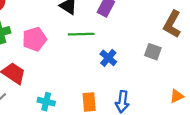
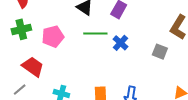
blue cross: (108, 58) -> (121, 43), moved

